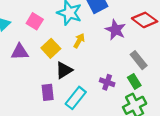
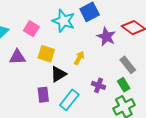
yellow arrow: (79, 41) -> (79, 58), moved
yellow square: (51, 48) -> (46, 54), turned -30

